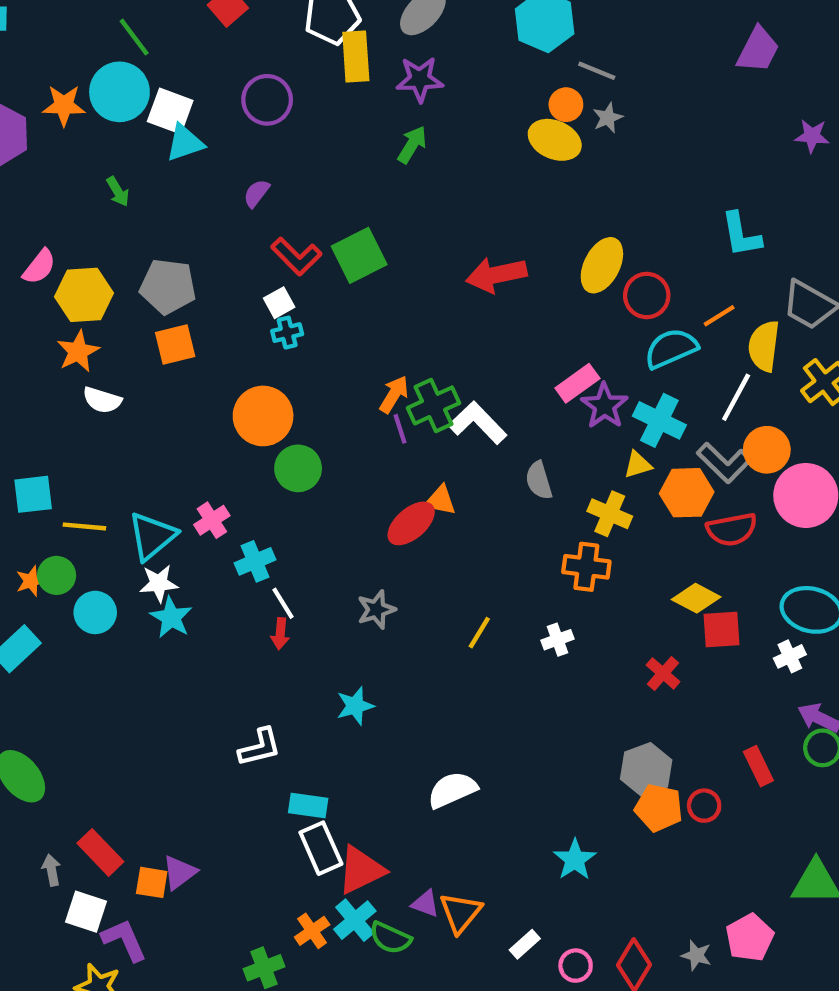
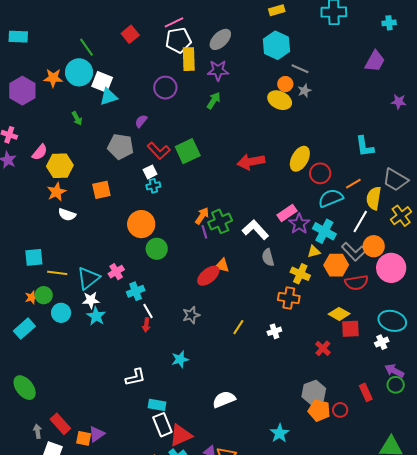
purple circle: (267, 100) -> (165, 88), moved
gray pentagon: (168, 286) -> (121, 147), moved
white L-shape: (478, 423) -> (255, 230), moved

